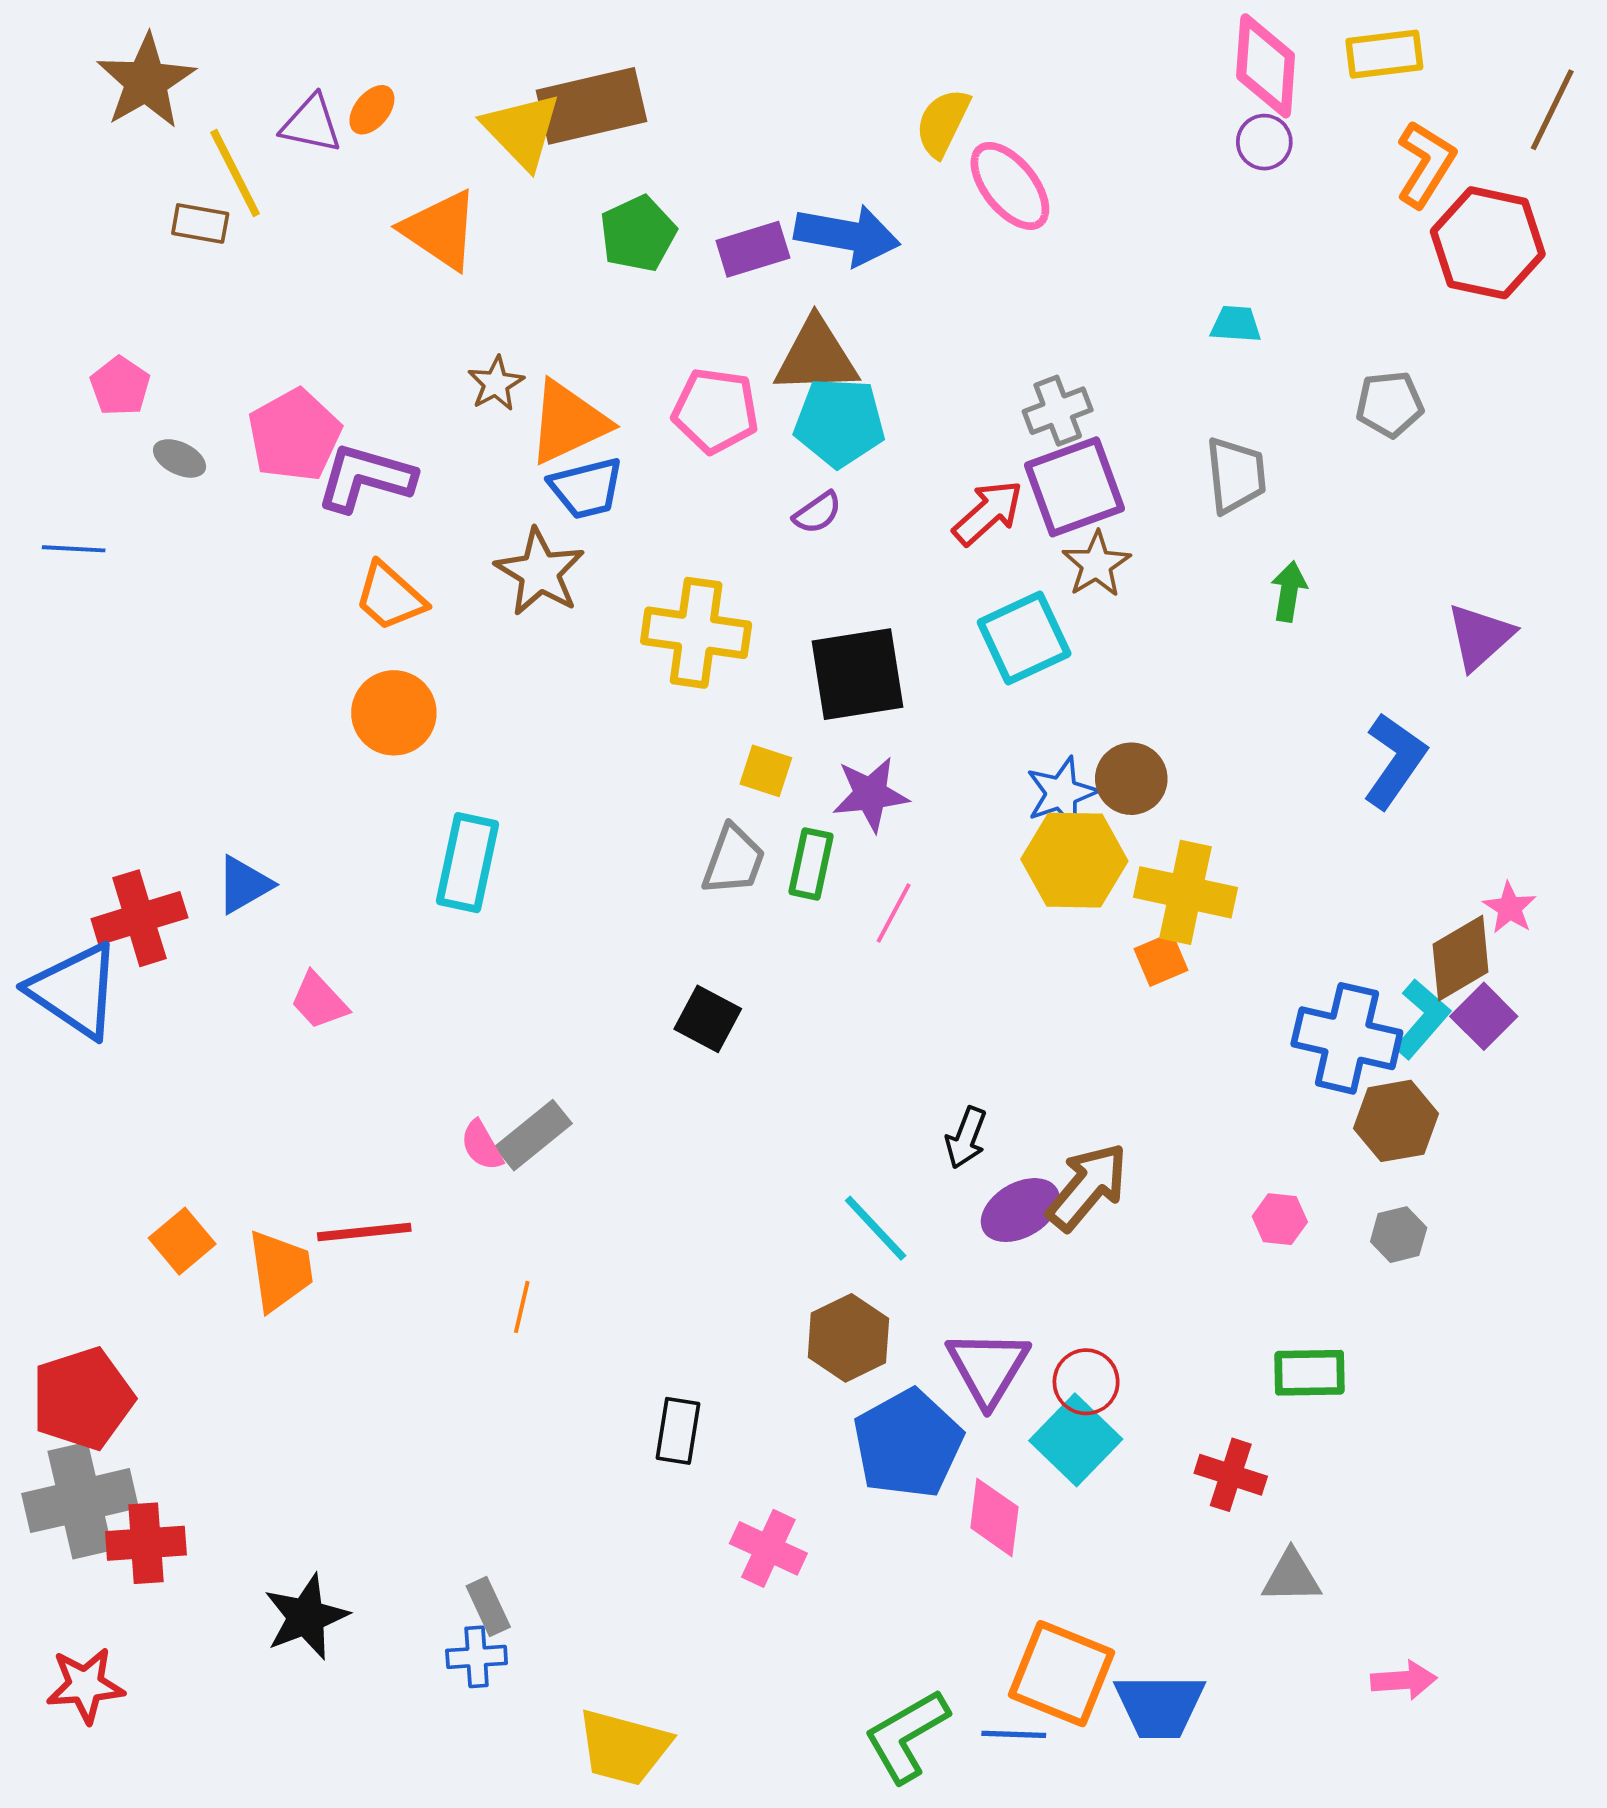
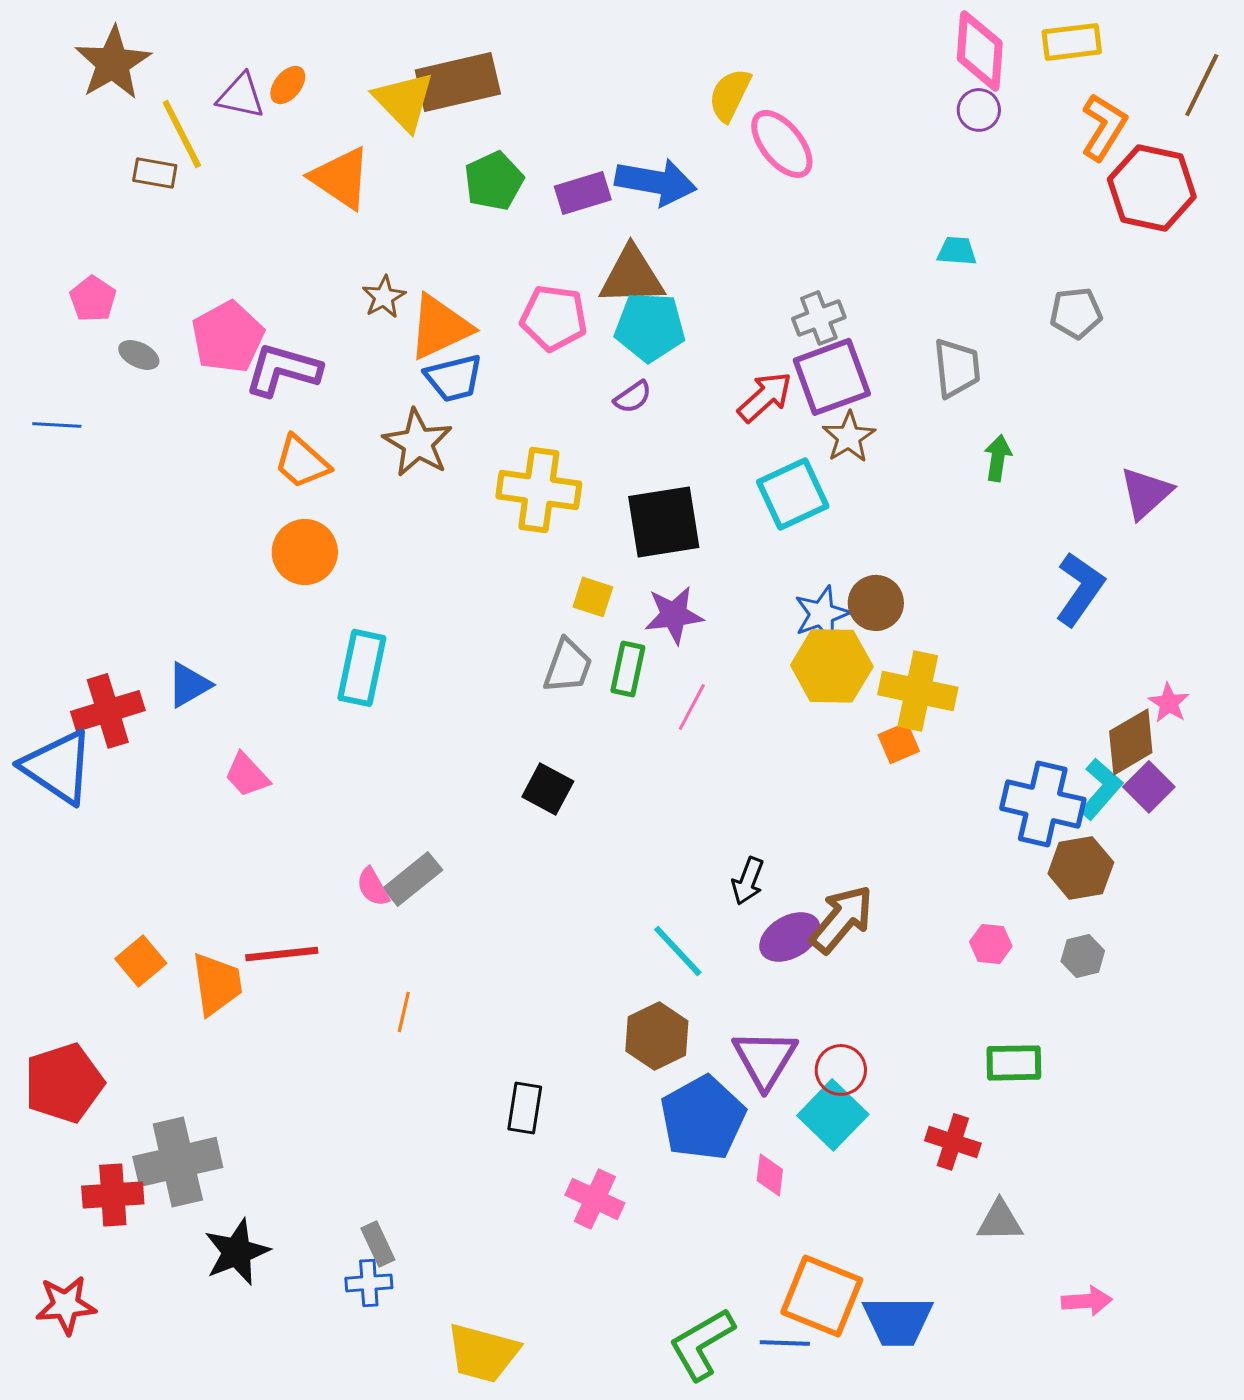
gray cross: (80, 1501) -> (178, 1162), moved
pink diamond: (994, 1517) -> (770, 1175), size x0.7

